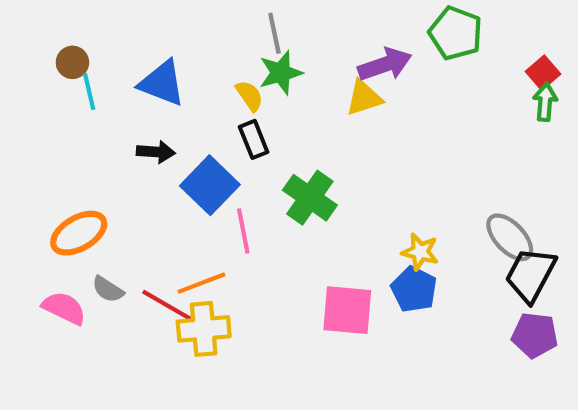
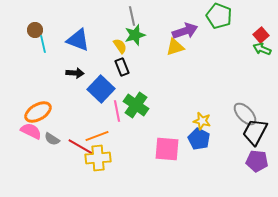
green arrow: (545, 102) -> (262, 49), turned -72
green cross: (310, 198) -> (136, 105), moved
pink semicircle: (64, 308) -> (31, 131), moved

